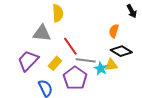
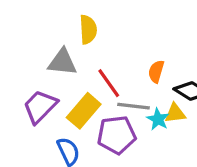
orange semicircle: (114, 31) -> (156, 71), moved
yellow rectangle: (55, 63) -> (84, 111), size x1.5
purple pentagon: (75, 78) -> (116, 135), turned 30

